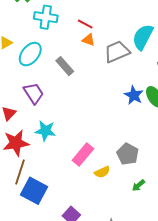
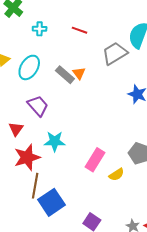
cyan cross: (46, 17) -> (40, 29), size x0.6
orange triangle: (89, 40) -> (79, 73), moved, turned 40
blue square: (34, 191) -> (51, 202), turned 36

